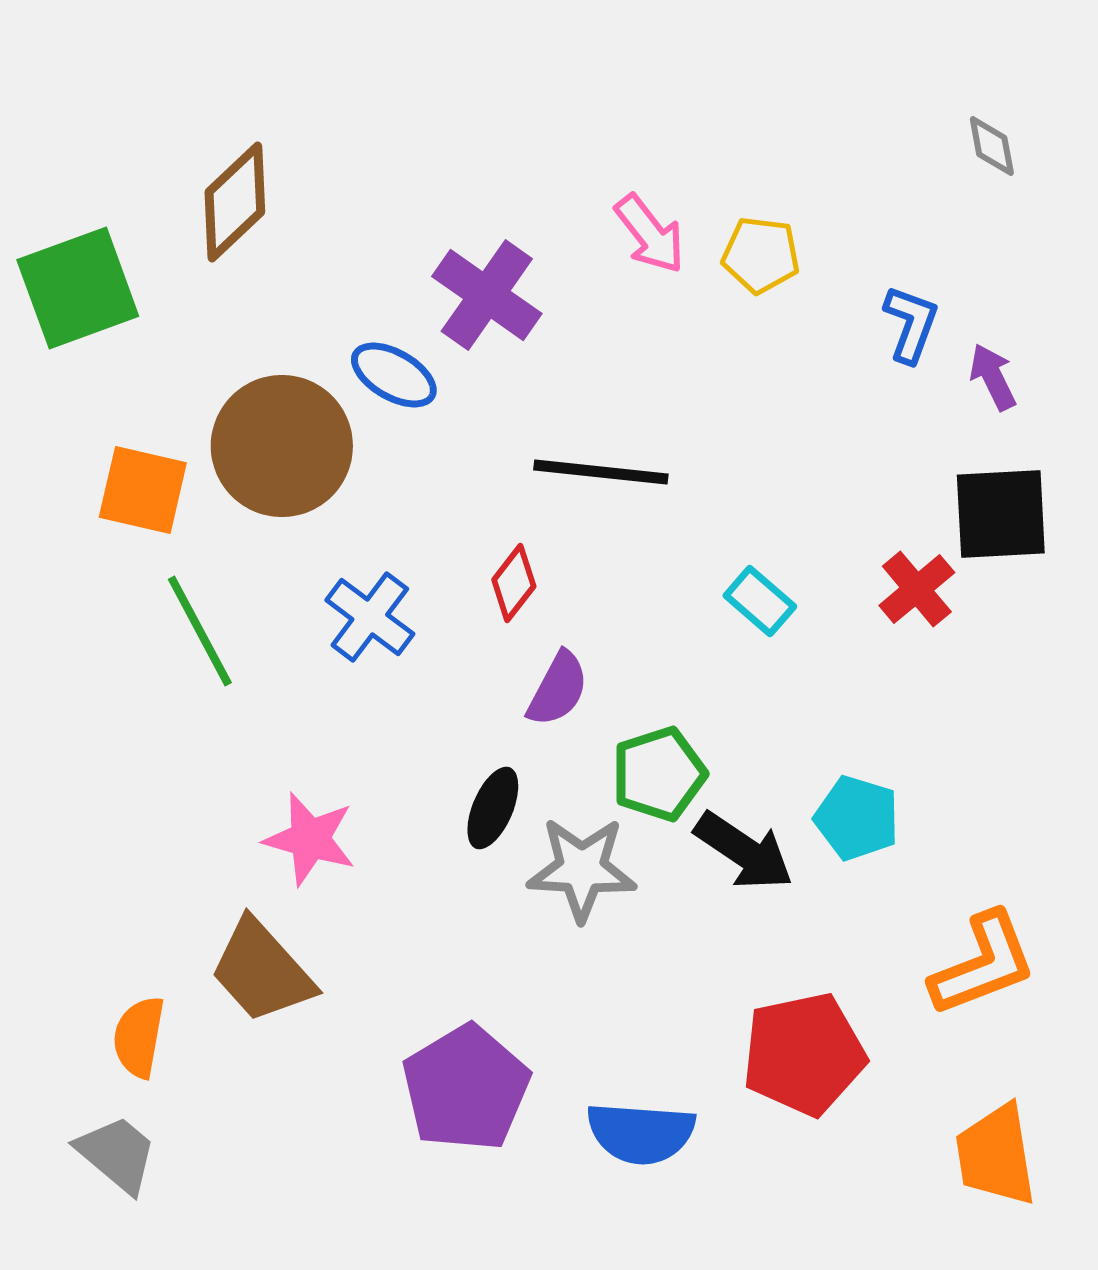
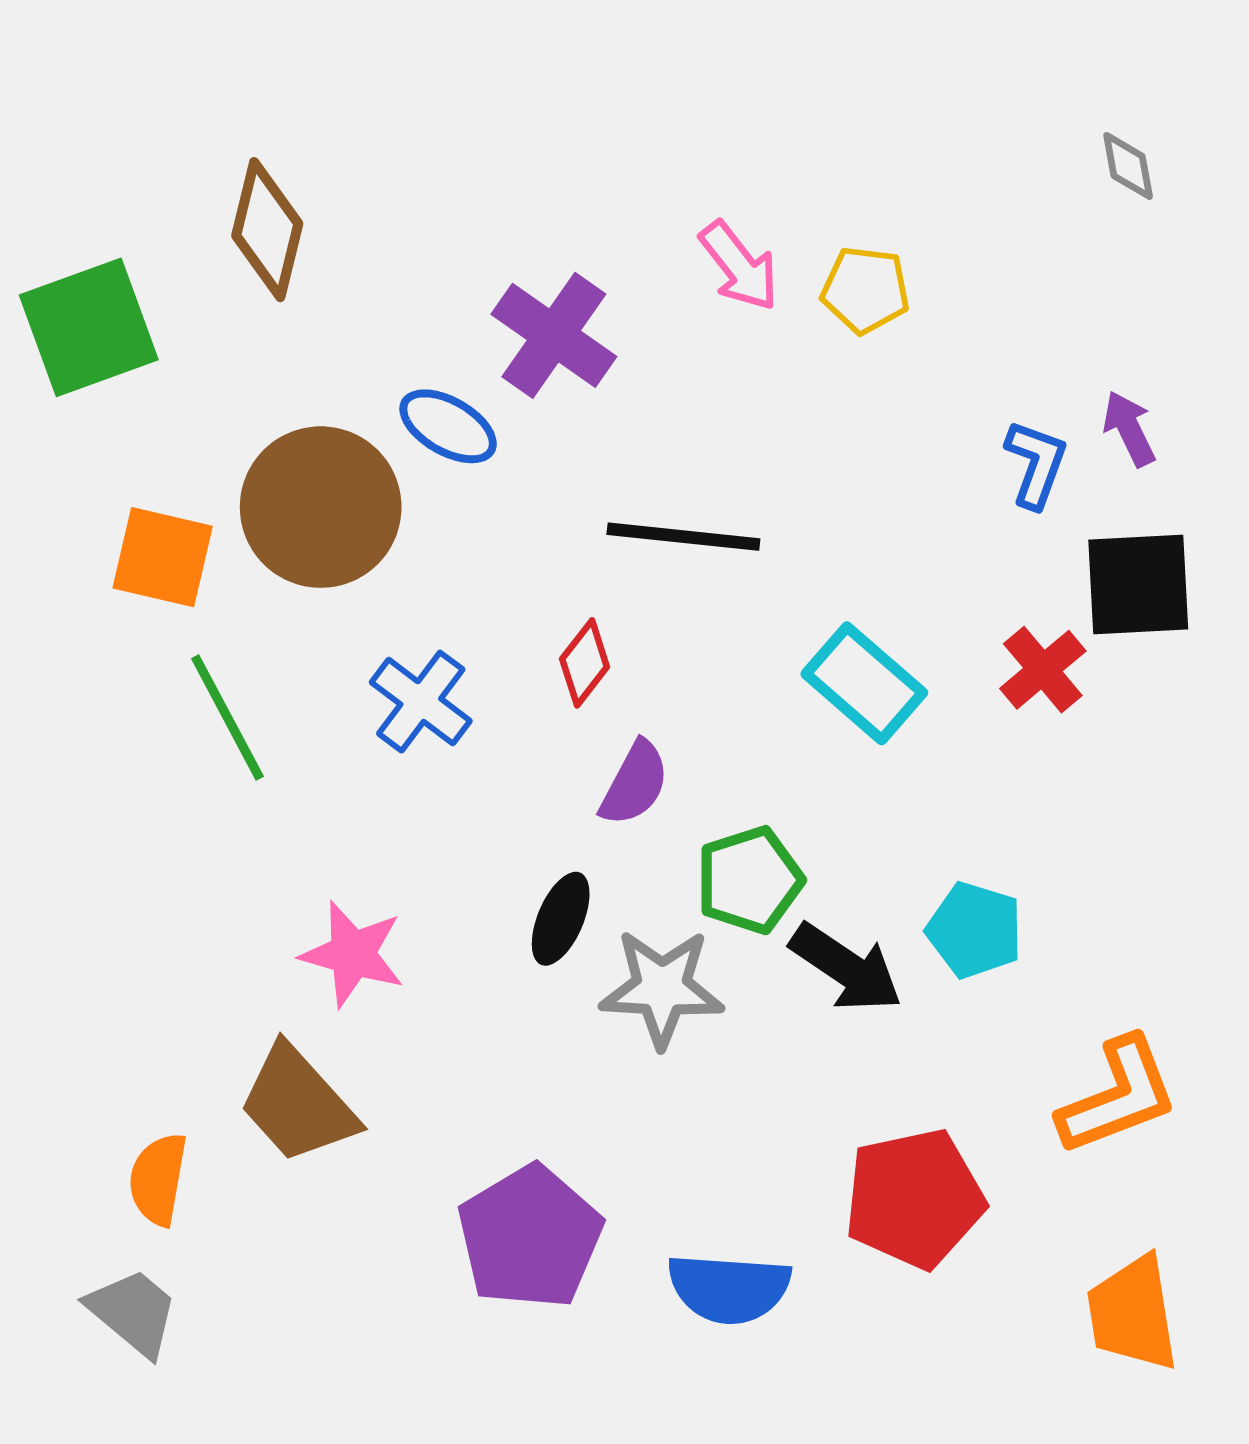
brown diamond: (235, 202) -> (267, 230), turned -33
blue L-shape: (911, 324) -> (1036, 464), moved
cyan rectangle: (760, 601) -> (864, 683), size x1.5

